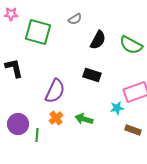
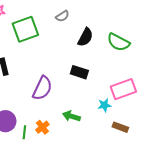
green square: (38, 32) -> (25, 29), turned -36
orange cross: (56, 118) -> (42, 127), moved

